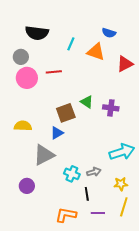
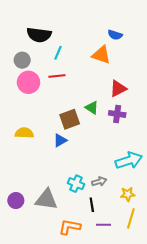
cyan line: (71, 44) -> (58, 53), moved
red triangle: (125, 64) -> (118, 89), moved
gray triangle: (44, 155) -> (46, 199), moved, turned 35
purple circle: (27, 186) -> (16, 201), moved

